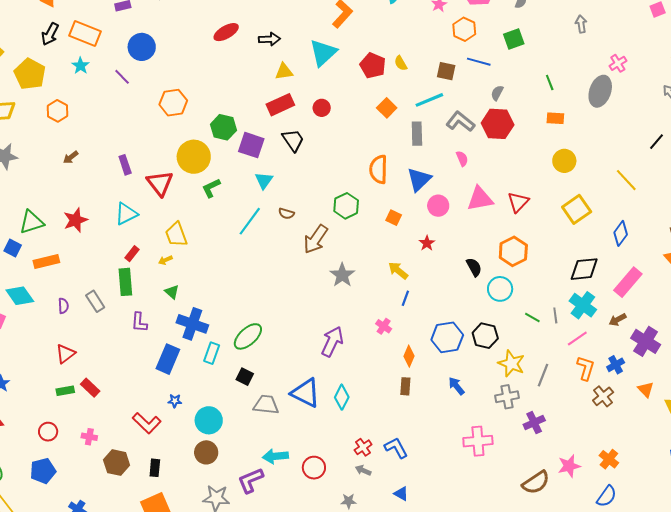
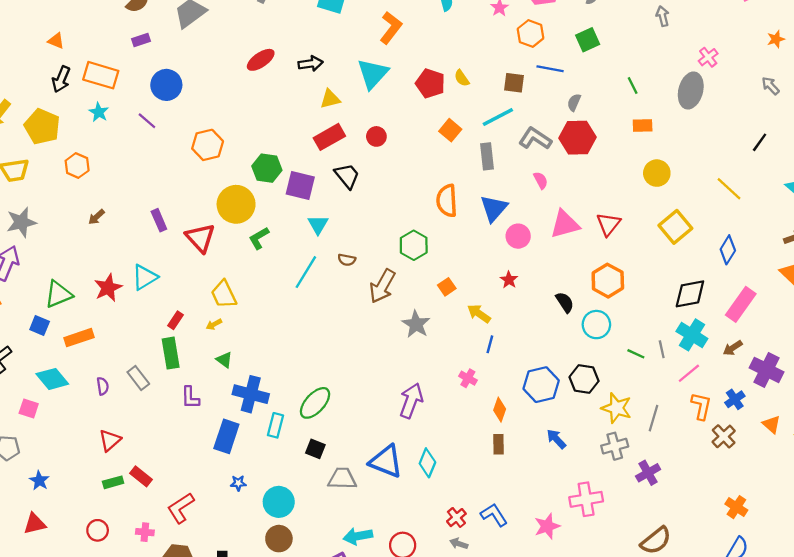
cyan triangle: (126, 214) -> (145, 277), moved
orange square: (394, 218) -> (447, 287), moved, turned 35
red L-shape: (147, 423) -> (181, 508), moved, turned 108
pink star: (569, 466) -> (547, 526), moved

